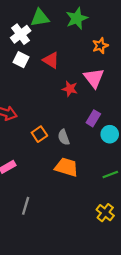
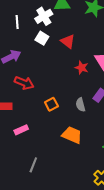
gray semicircle: (64, 137) -> (81, 105), moved

